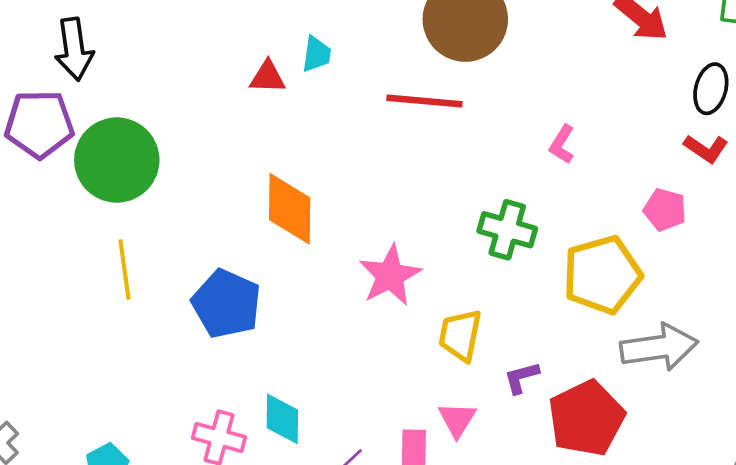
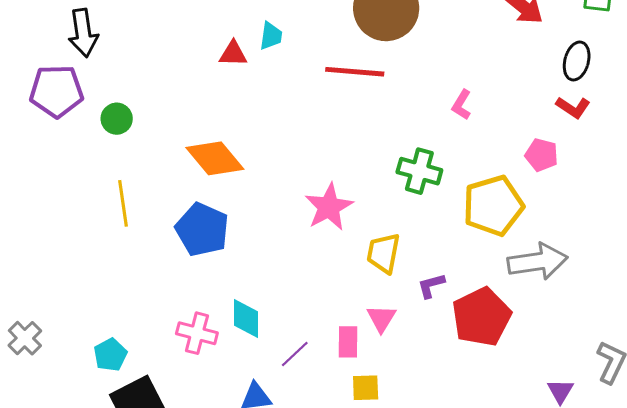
green circle: (117, 160) -> (117, 119), size x0.5
orange diamond: (290, 209) -> (215, 158), moved, turned -40

